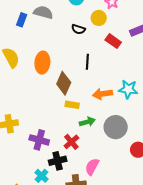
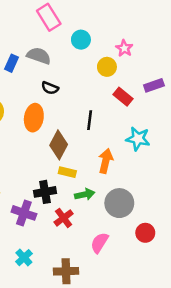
black semicircle: (78, 29) -> (50, 88), moved
cyan star: (128, 89) -> (138, 139), moved
orange arrow: (102, 94) -> (106, 161), turned 108
black cross: (58, 161) -> (45, 192), moved
pink semicircle: (92, 167) -> (99, 243), moved

